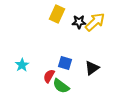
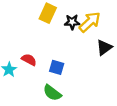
black triangle: (92, 68) -> (104, 47), moved
red semicircle: (49, 76) -> (29, 60), moved, turned 88

